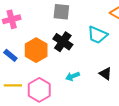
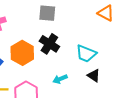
cyan trapezoid: (98, 35) -> (86, 54), moved

